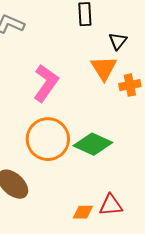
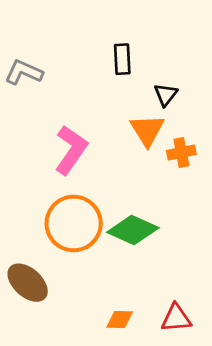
red triangle: (111, 205) -> (176, 318), moved

